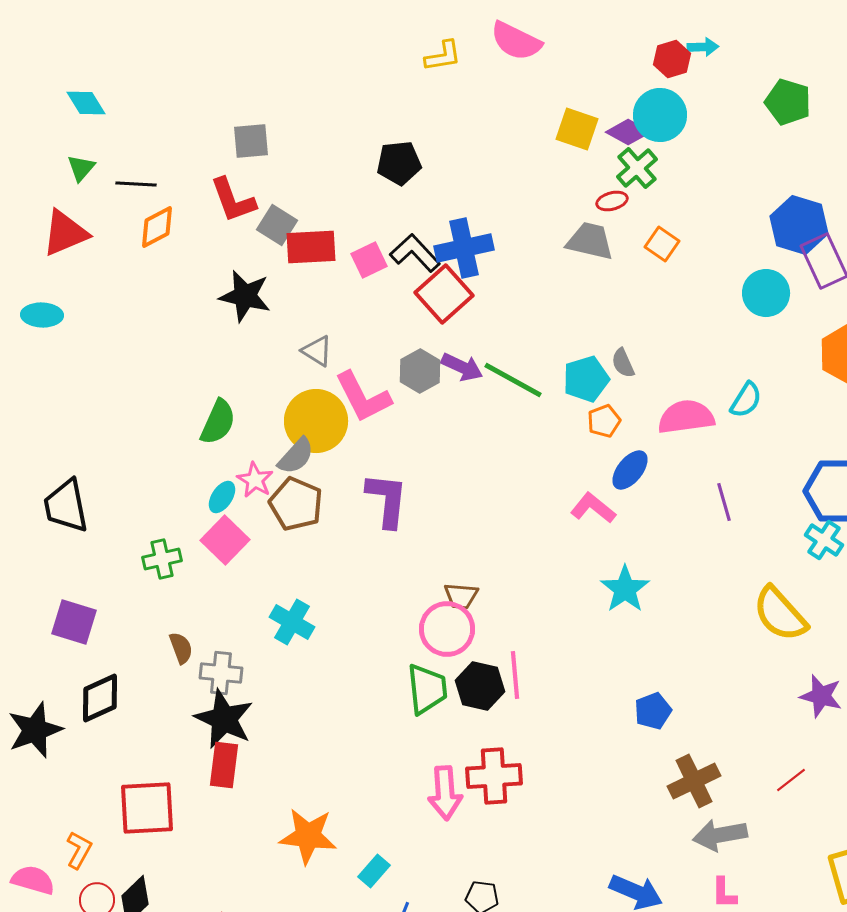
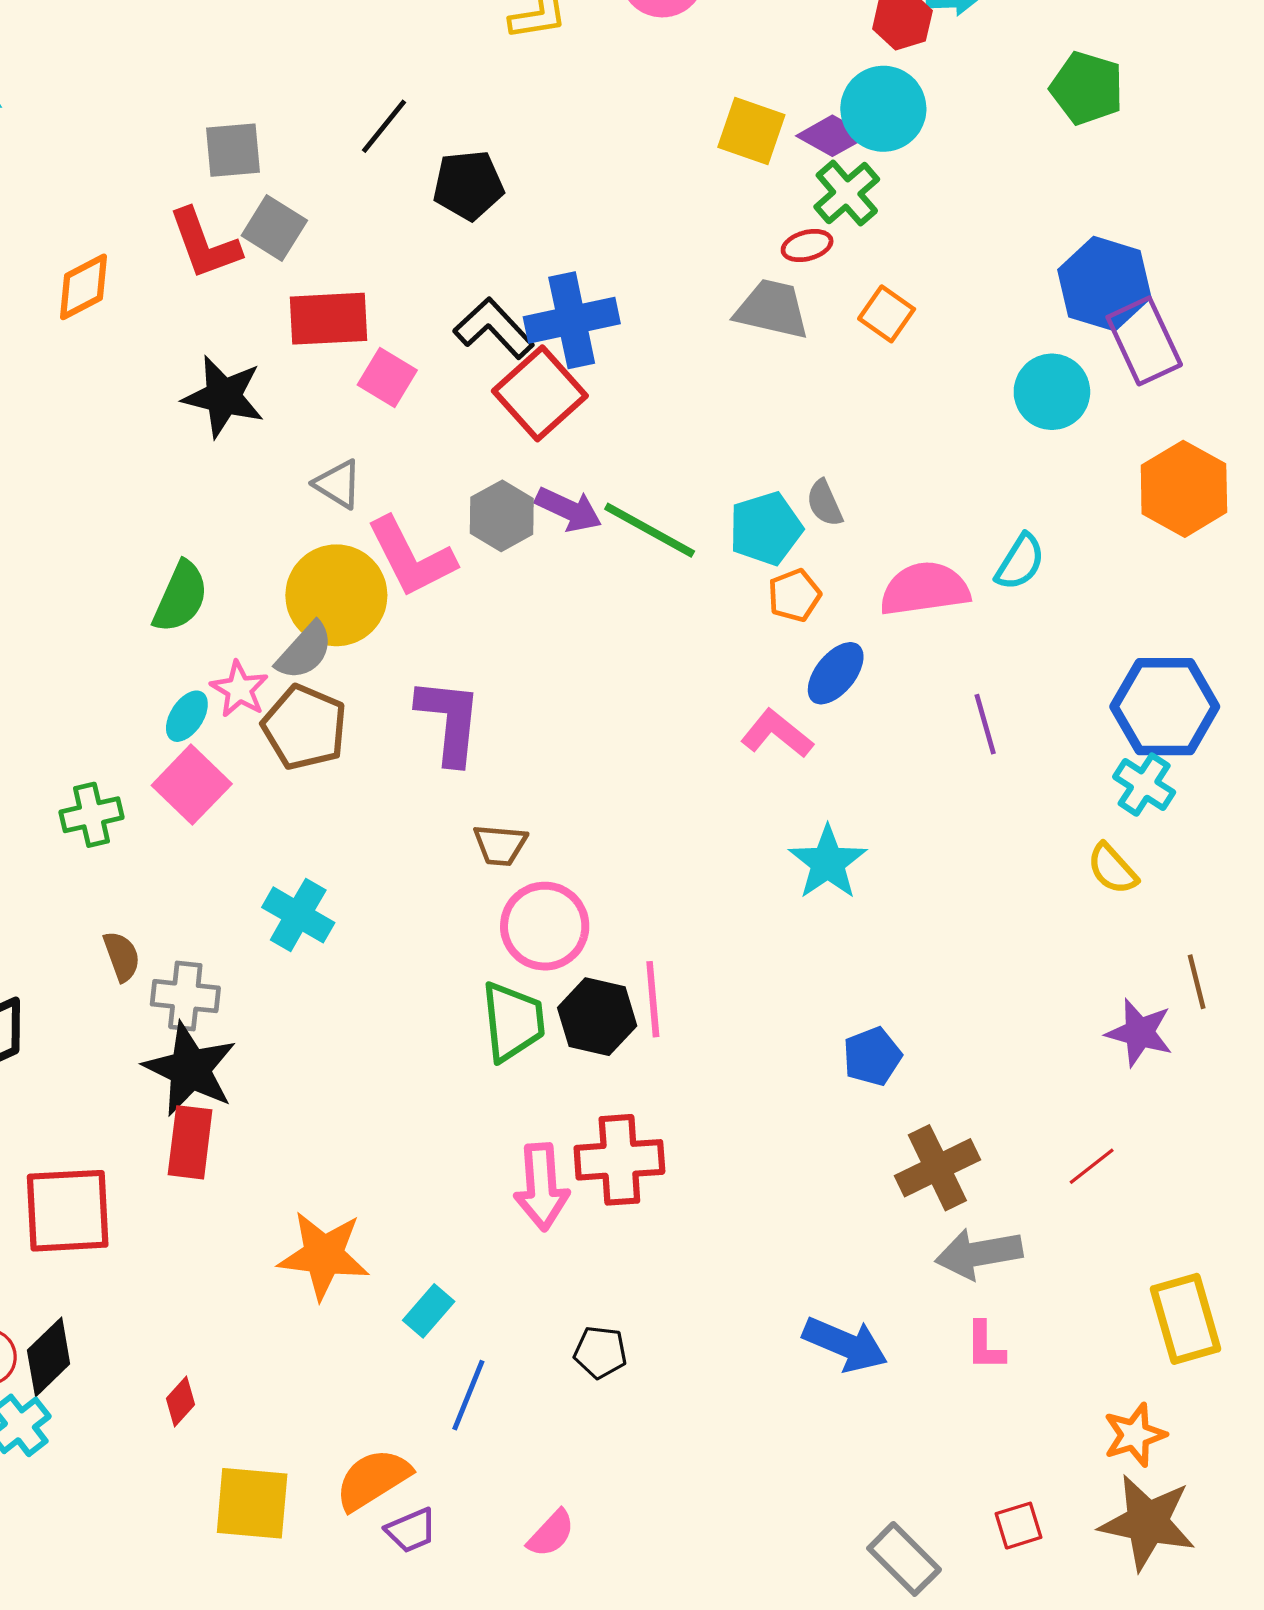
black line: (136, 184) -> (384, 126), moved, turned -54
gray square: (277, 225) -> (274, 228), moved
pink square: (369, 260) -> (387, 377), moved, turned -33
brown trapezoid: (461, 596) -> (500, 845), moved
yellow semicircle: (780, 614) -> (1112, 869), moved, size x0.6

